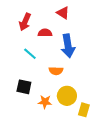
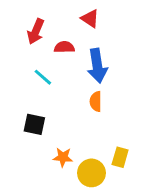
orange semicircle: (56, 71) -> (96, 101), moved, turned 88
yellow circle: (67, 96) -> (91, 173), moved
orange star: (45, 102) -> (63, 157), moved

